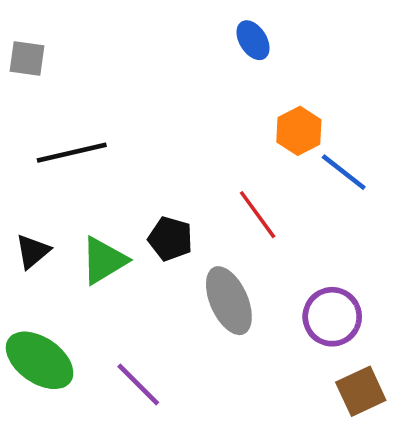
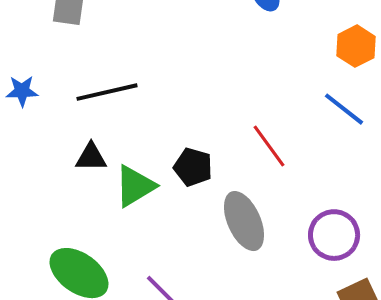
orange hexagon: (299, 131) -> (356, 46), moved
black triangle: (33, 251) -> (91, 157), moved, turned 40

